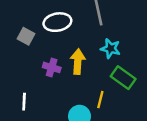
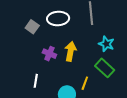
cyan star: (111, 49) -> (106, 44), moved
white line: (24, 102) -> (36, 81), moved

